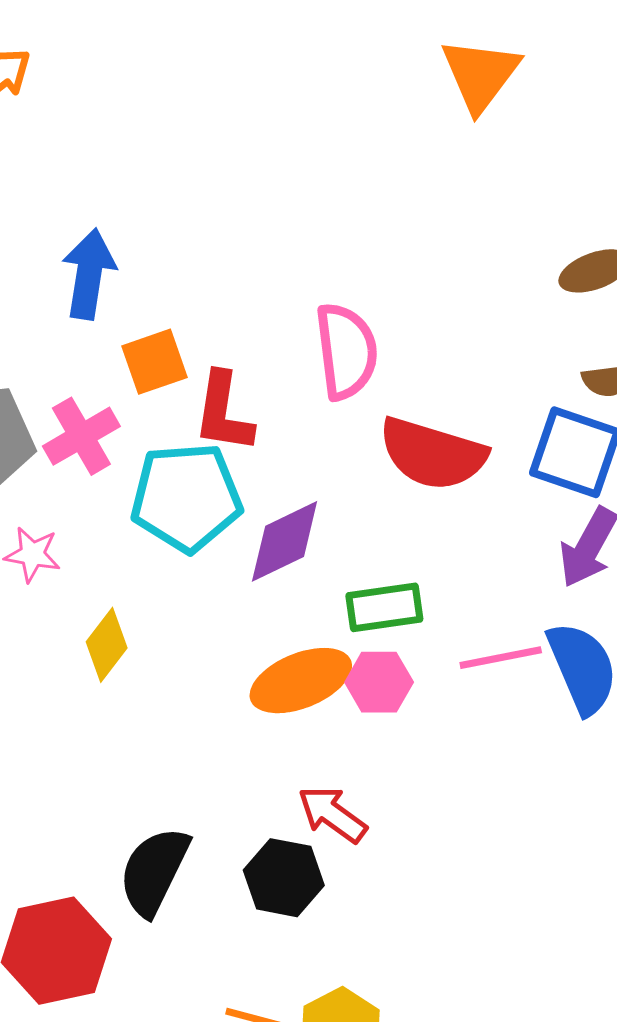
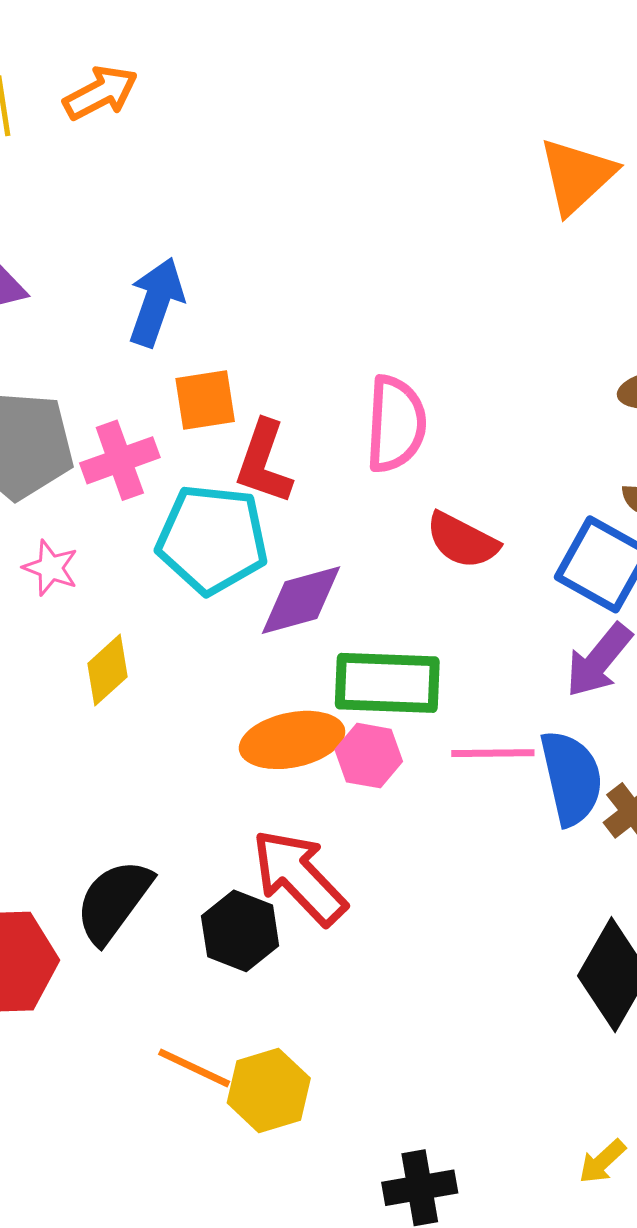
red semicircle: (433, 454) -> (462, 540), size x0.7
green rectangle: (384, 607) -> (387, 683), size x1.4
red arrow: (332, 814) -> (299, 877), size x1.5

